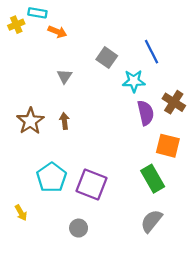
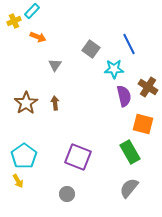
cyan rectangle: (37, 13) -> (32, 11), turned -56
orange arrow: (57, 32) -> (38, 37), moved
cyan pentagon: (51, 177) -> (24, 156), moved

